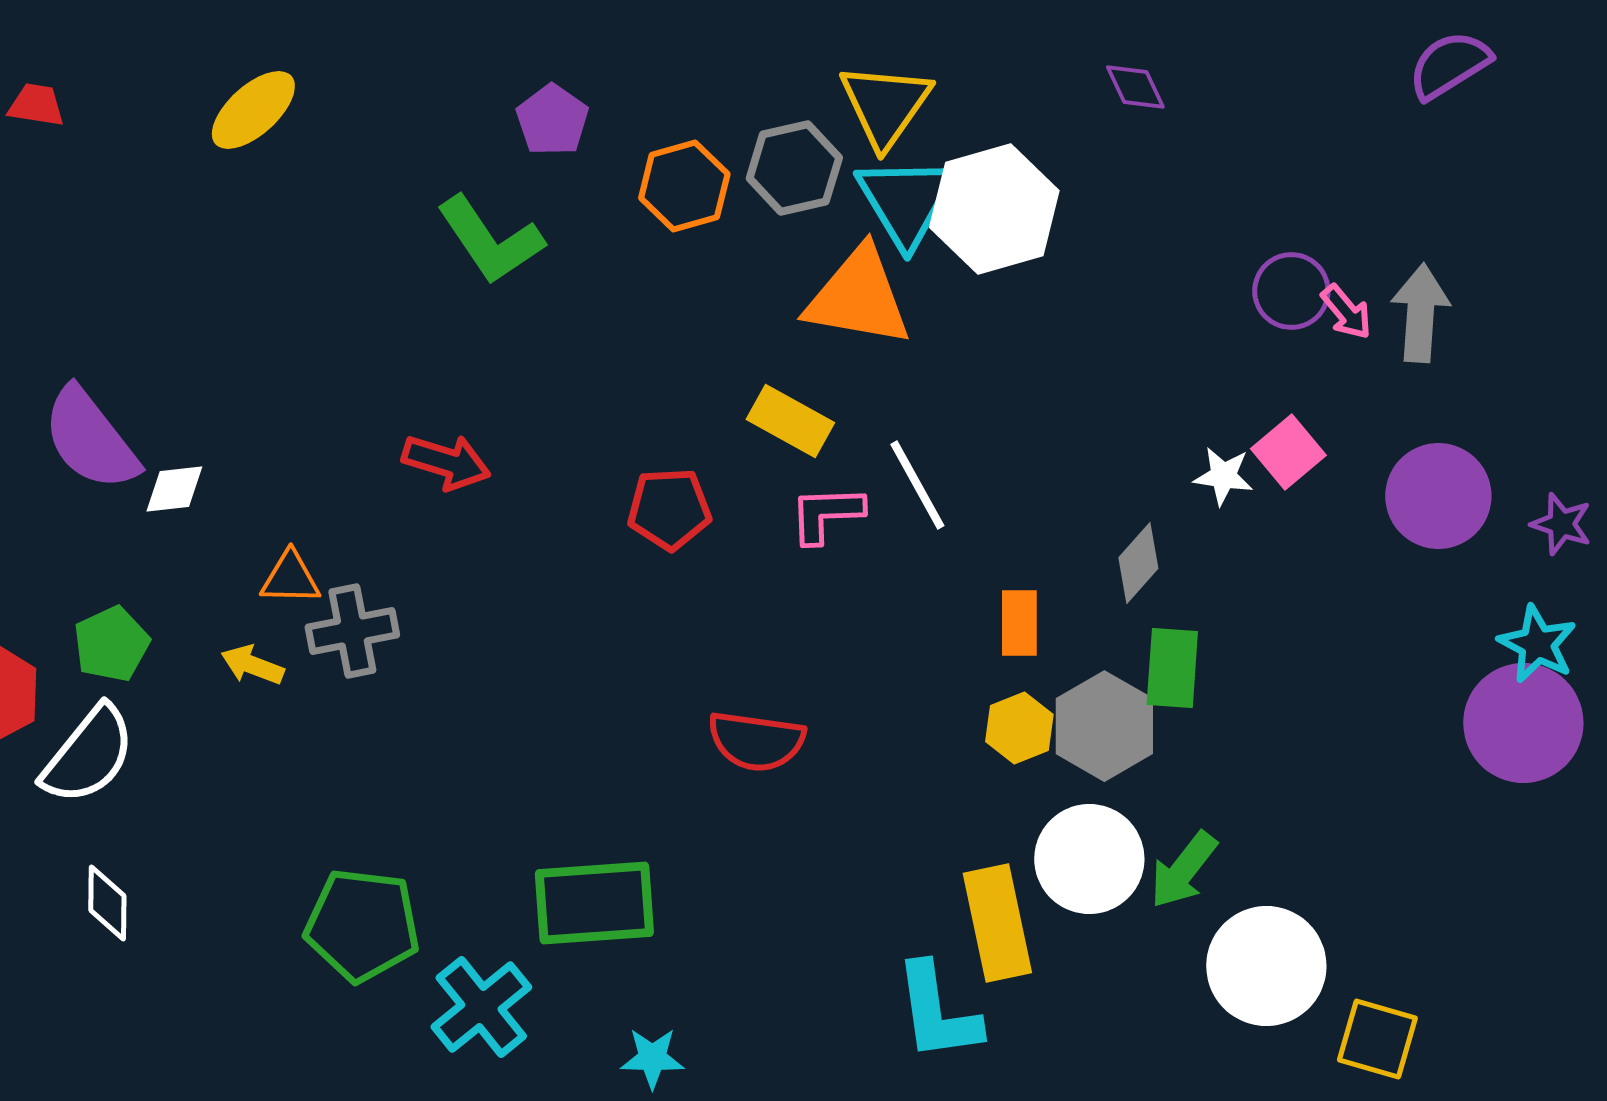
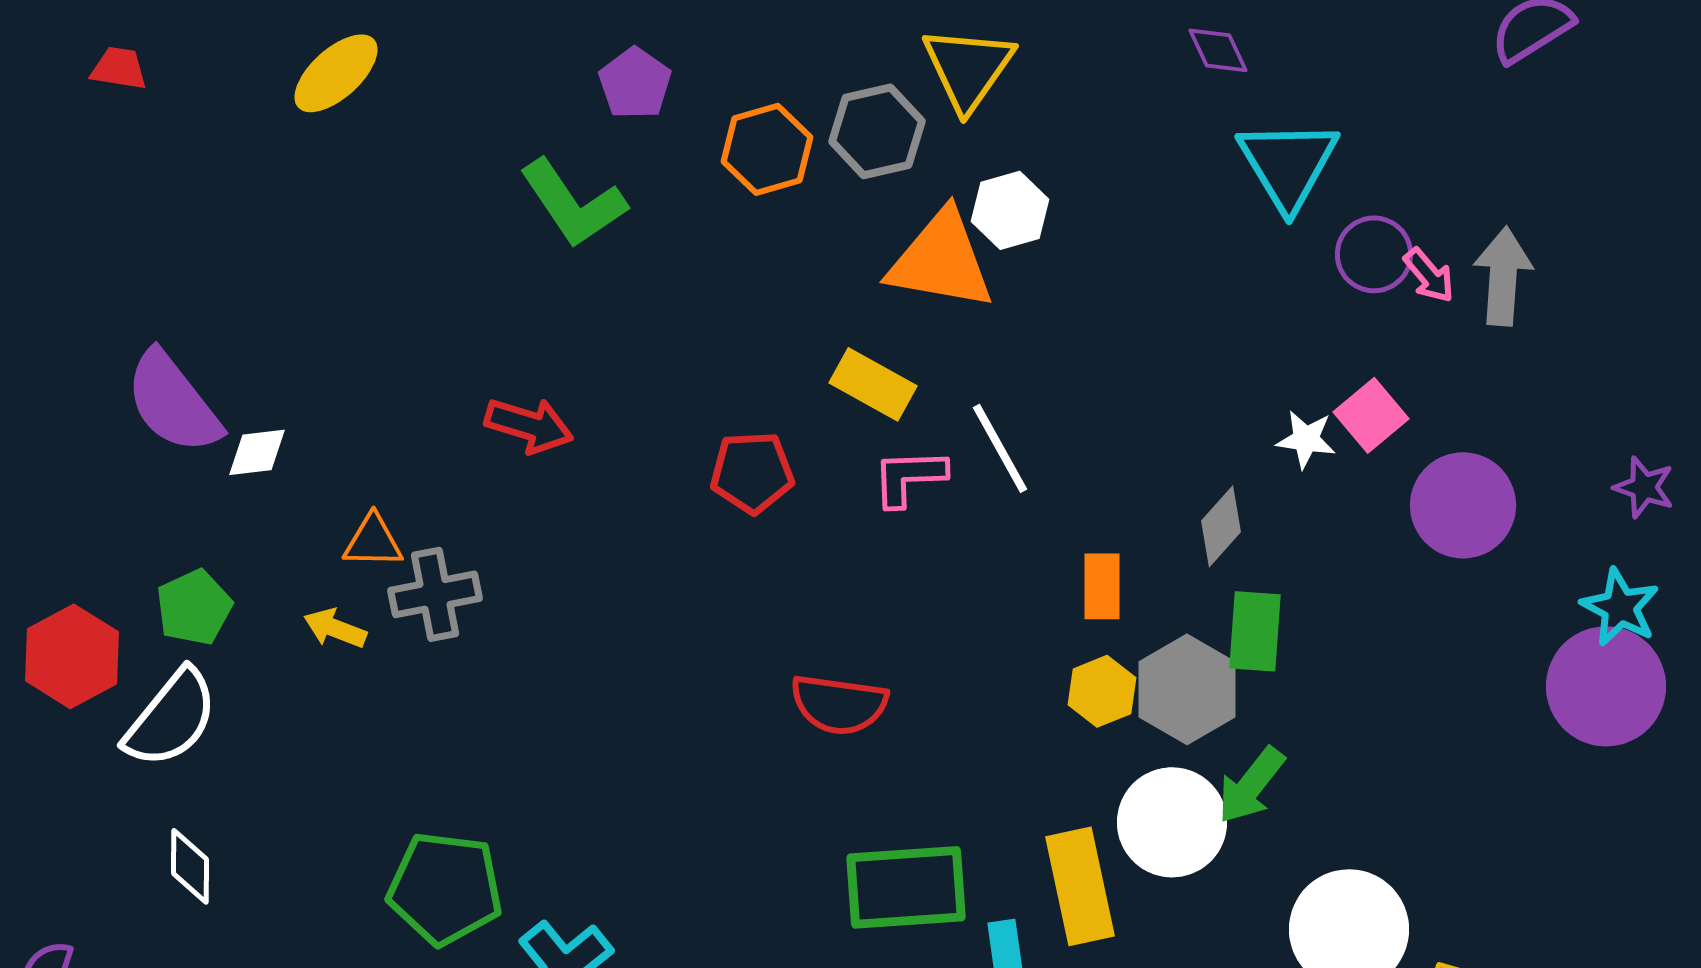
cyan triangle: (906, 201) -> (1288, 164), moved
white hexagon: (994, 209) -> (1010, 210), moved, size x0.6
purple circle: (1438, 496) -> (1463, 505), moved
green arrow: (1183, 870) -> (1251, 785), moved
green rectangle: (594, 903) -> (906, 887), moved

